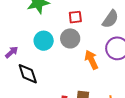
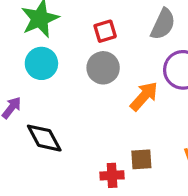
cyan circle: (44, 41) -> (41, 63), moved
orange arrow: (91, 60) -> (144, 96), turned 78

